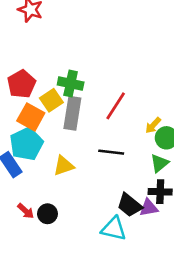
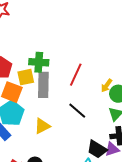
yellow square: (51, 100) -> (26, 77), turned 30
black line: (111, 152) -> (77, 111), turned 42

